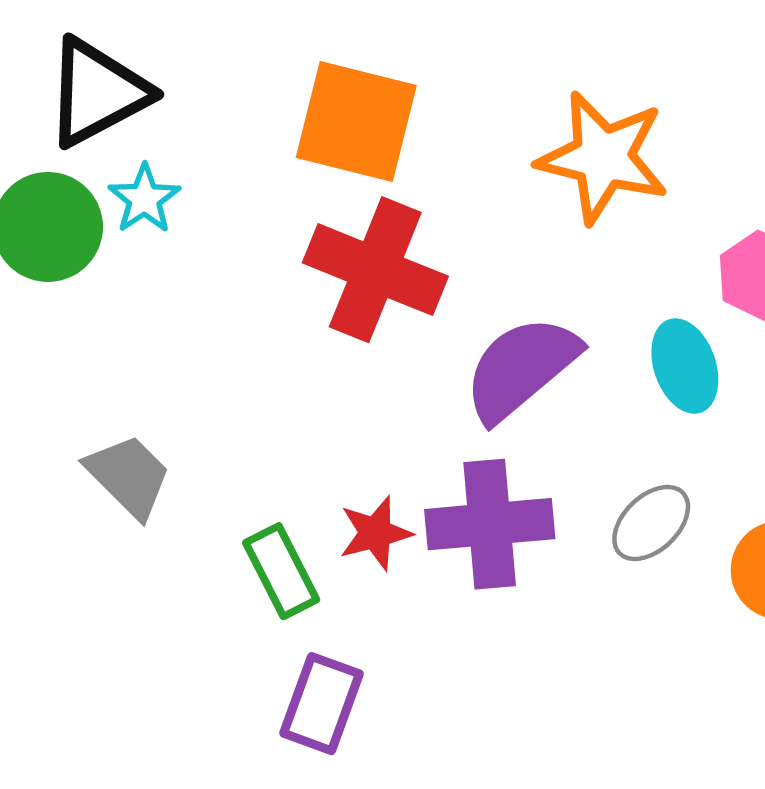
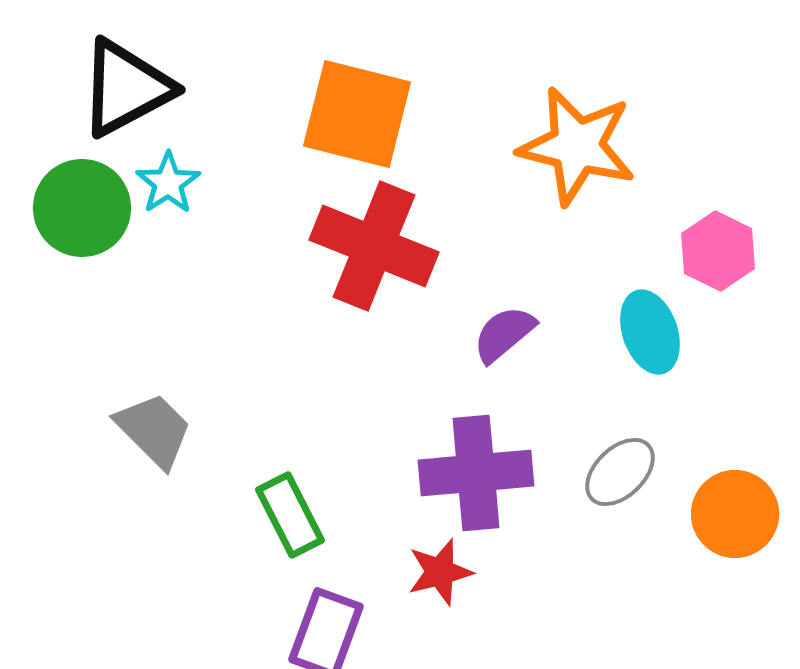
purple semicircle: (521, 368) -> (504, 334), size x0.6
red star: (375, 533) -> (440, 572), moved

